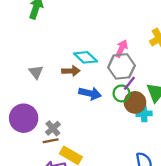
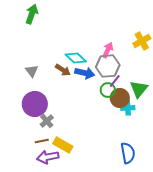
brown arrow: (71, 71) -> (63, 70), turned 35
blue arrow: (90, 93) -> (85, 73), moved
purple circle: (24, 118) -> (35, 104), moved
brown line: (51, 141) -> (42, 141), moved

